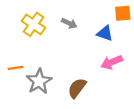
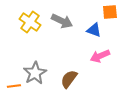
gray arrow: (69, 23) -> (62, 21), size x1.5
orange line: (16, 68) -> (14, 86), moved

